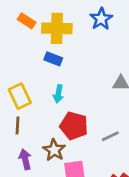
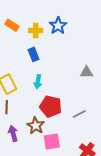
blue star: (101, 19) -> (58, 26), moved
yellow cross: (57, 28) -> (36, 31), size x0.6
blue rectangle: (53, 59) -> (33, 54), turned 48

